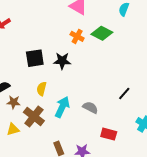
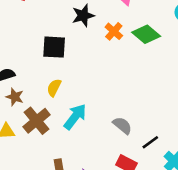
black star: (62, 61) -> (83, 15), moved, turned -30
black line: (124, 94) -> (150, 142), moved
gray semicircle: (90, 108) -> (122, 125), moved

